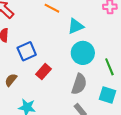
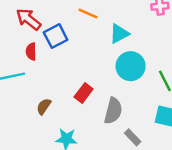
blue square: (27, 51) -> (56, 36), moved
gray semicircle: (79, 84) -> (113, 111), moved

